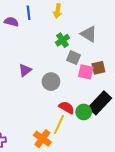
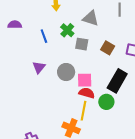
blue line: (29, 13) -> (44, 36), moved
brown square: (98, 68) -> (108, 48), turned -32
pink square: (86, 72) -> (85, 80), moved
green circle: (84, 112) -> (106, 102), moved

